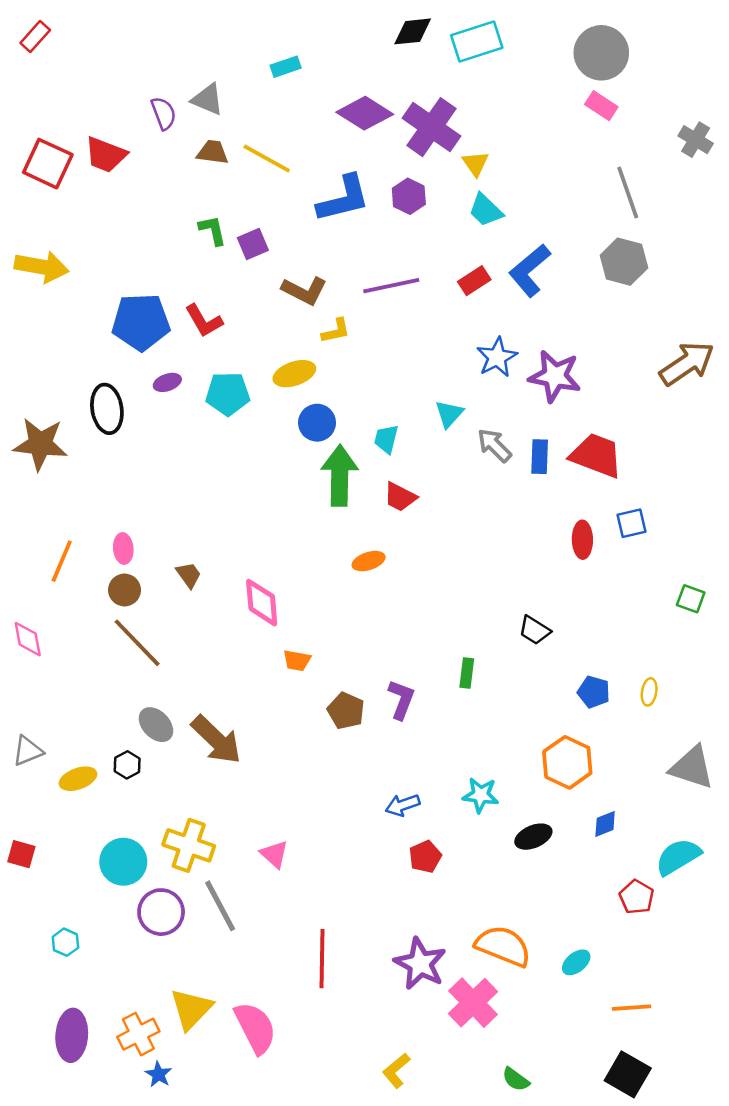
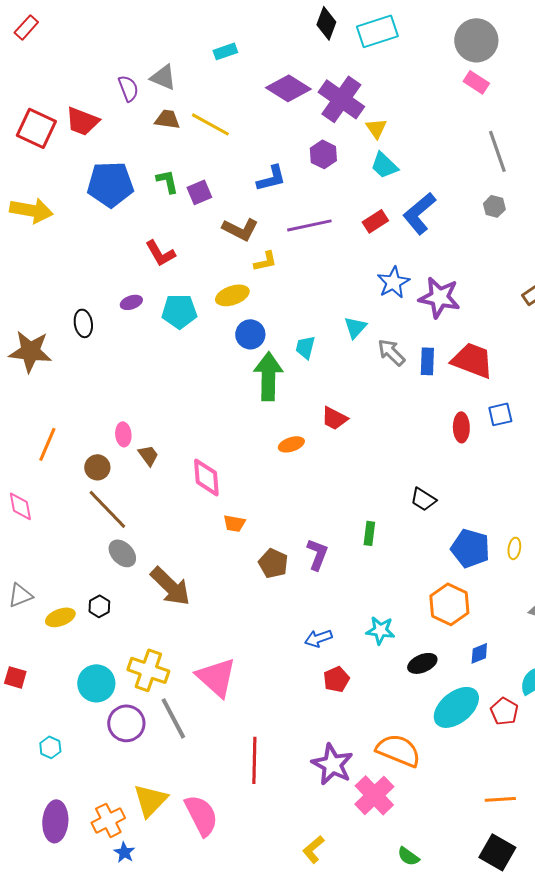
black diamond: (413, 31) -> (326, 23), turned -64
blue L-shape: (343, 199) -> (271, 178), moved, size x0.7
gray hexagon: (624, 262) -> (494, 206), size x0.6
blue pentagon: (141, 322) -> (110, 184), moved
black ellipse: (107, 409) -> (83, 323), size x0.7
red trapezoid: (400, 497) -> (334, 418), moved
pink ellipse: (123, 548) -> (123, 434), moved
blue pentagon: (594, 692) -> (470, 548), size x1.5
gray ellipse: (156, 725) -> (122, 553), moved
pink triangle: (274, 854) -> (216, 677), size x1.8
cyan ellipse: (576, 962) -> (456, 707), moved, size x2.0

